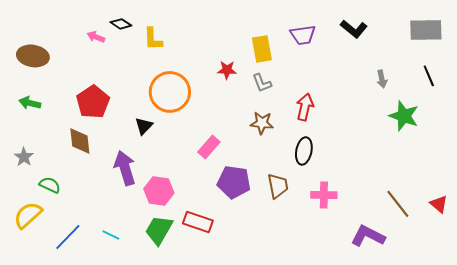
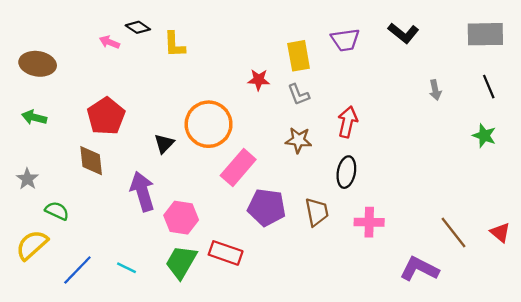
orange circle: (170, 92) -> (209, 124), moved
green star: (404, 116) -> (484, 136), moved, size x0.7
pink rectangle: (209, 147) -> (238, 167), size x1.4

